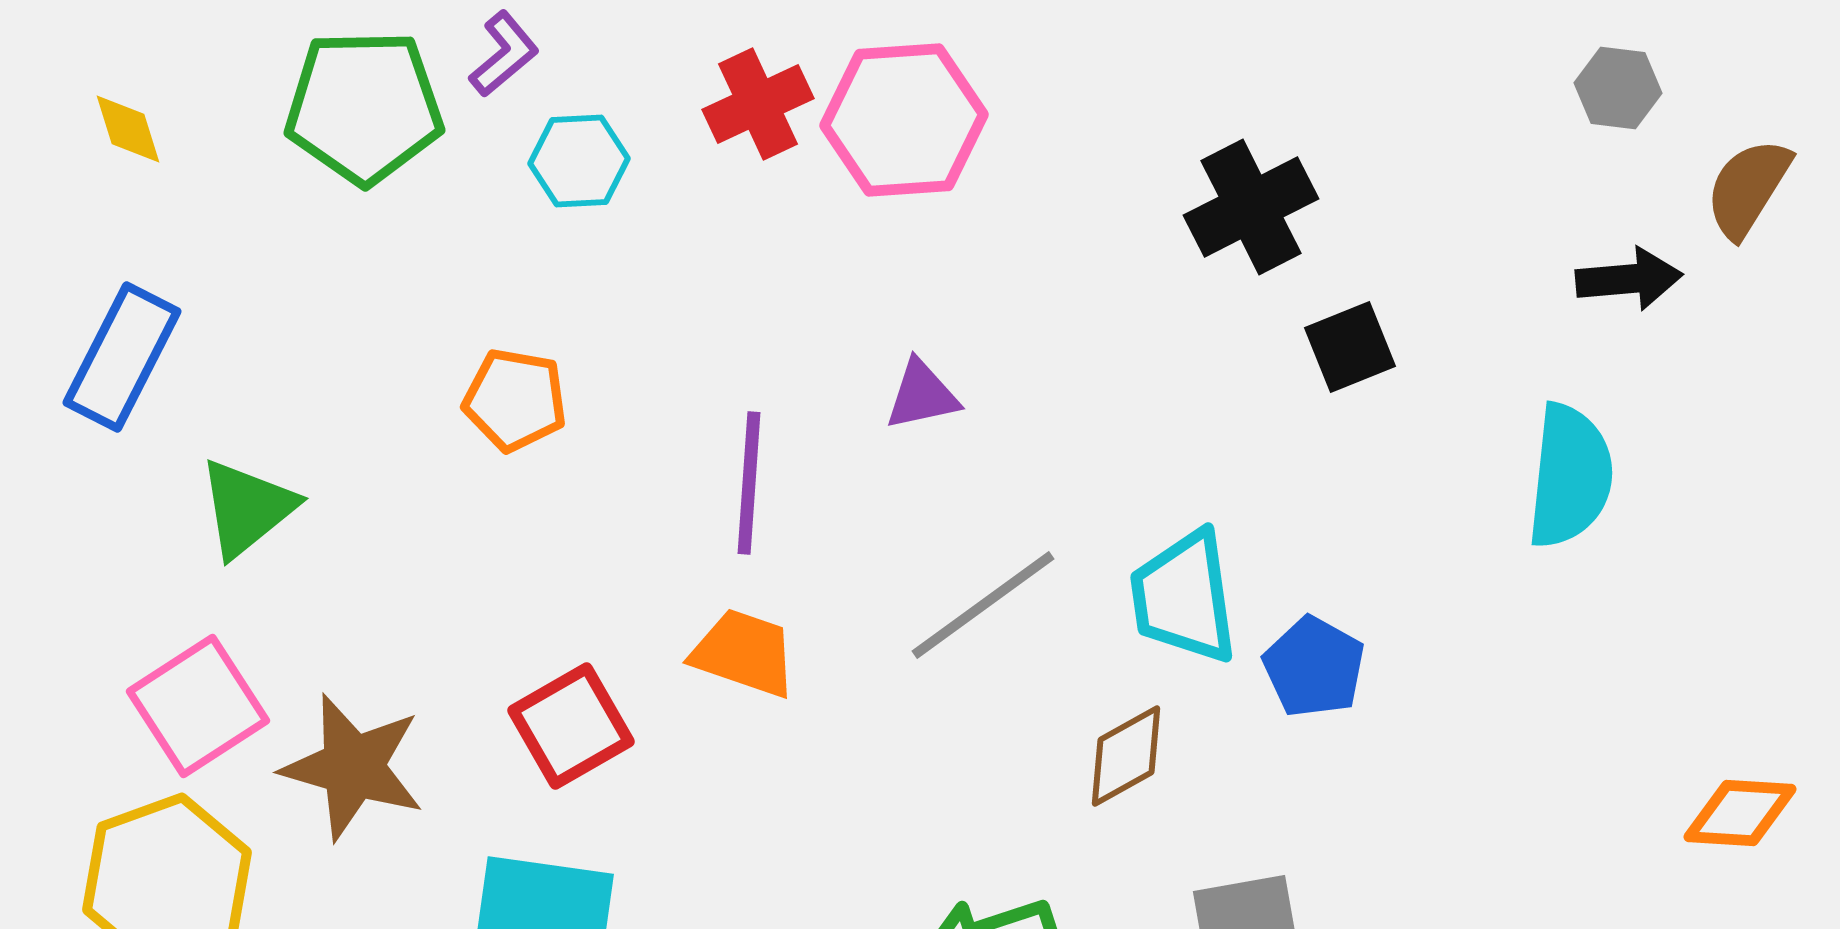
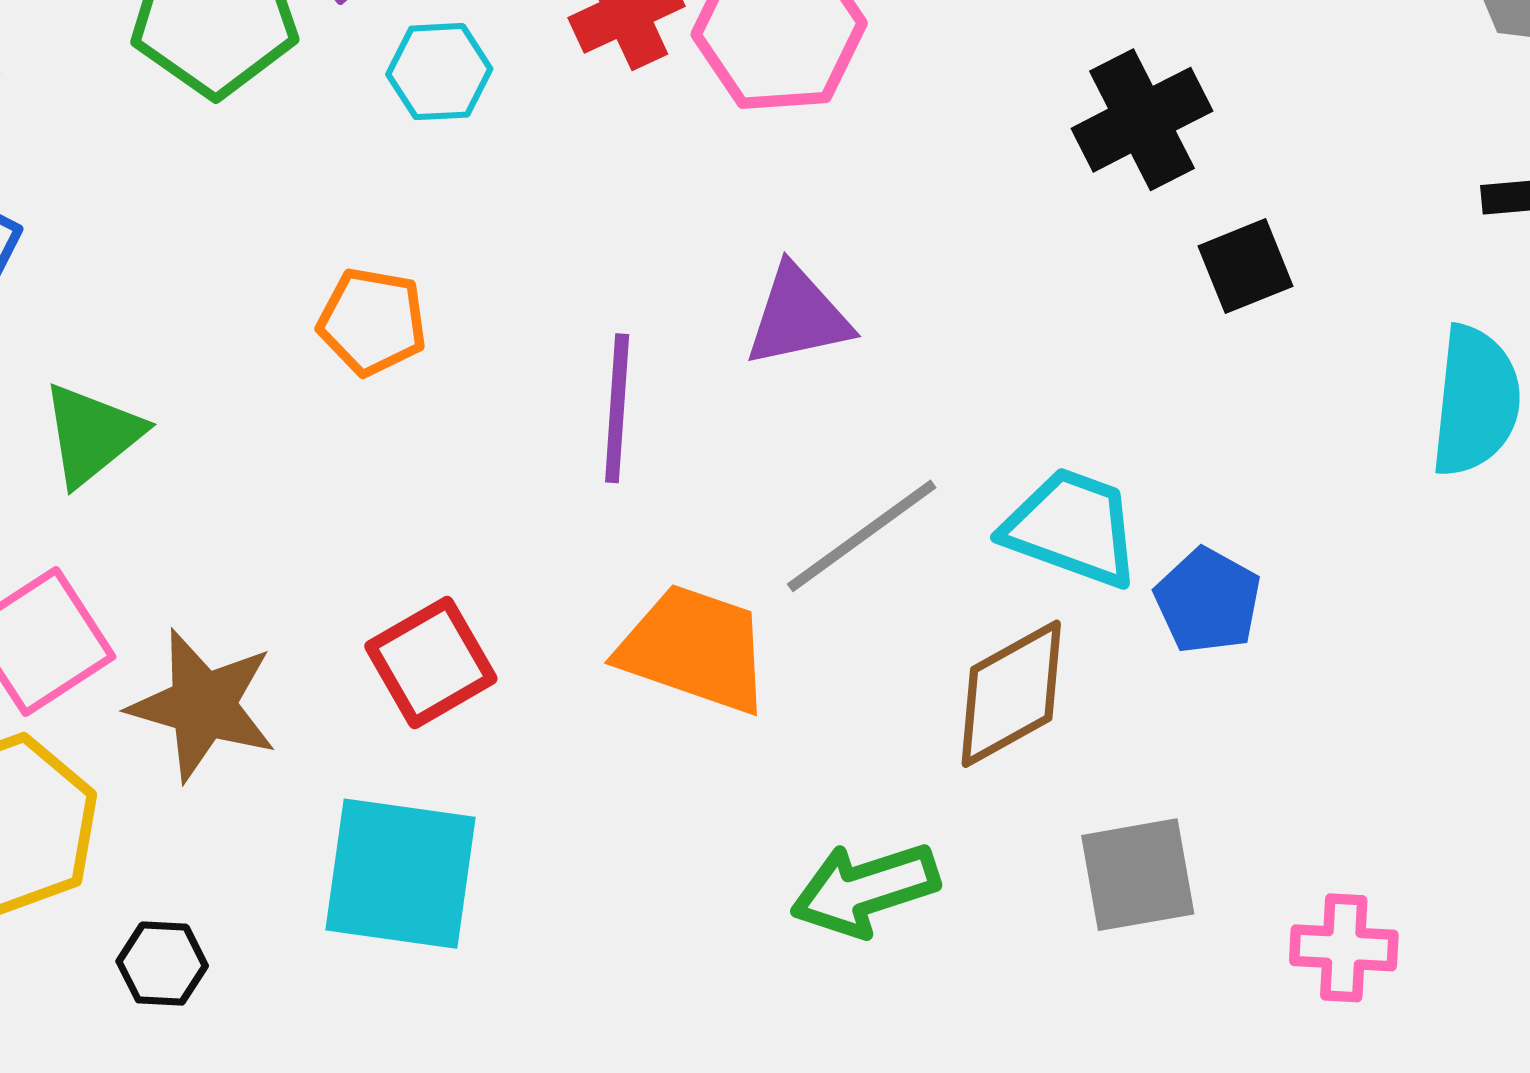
purple triangle: (922, 395) -> (798, 316), size x1.4
cyan trapezoid: (1184, 597) -> (1072, 528), turned 118
orange trapezoid: (744, 653) -> (694, 649), moved, size x1.4
brown diamond: (1126, 756) -> (1011, 694), size x1.4

